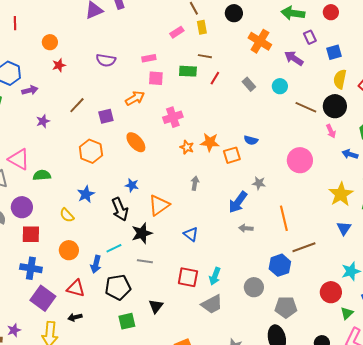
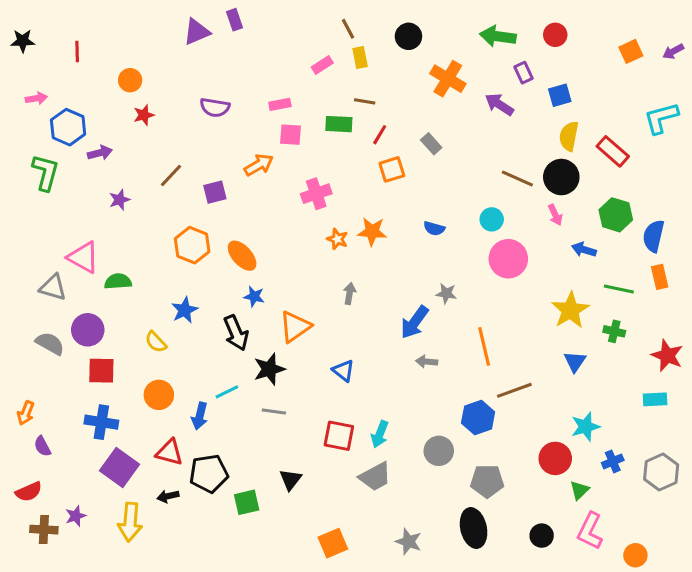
cyan circle: (280, 86) -> (492, 219), moved
orange ellipse: (136, 142) -> (242, 256), moved
orange square: (232, 155) -> (392, 169), moved
black pentagon: (118, 287) -> (209, 474), moved

